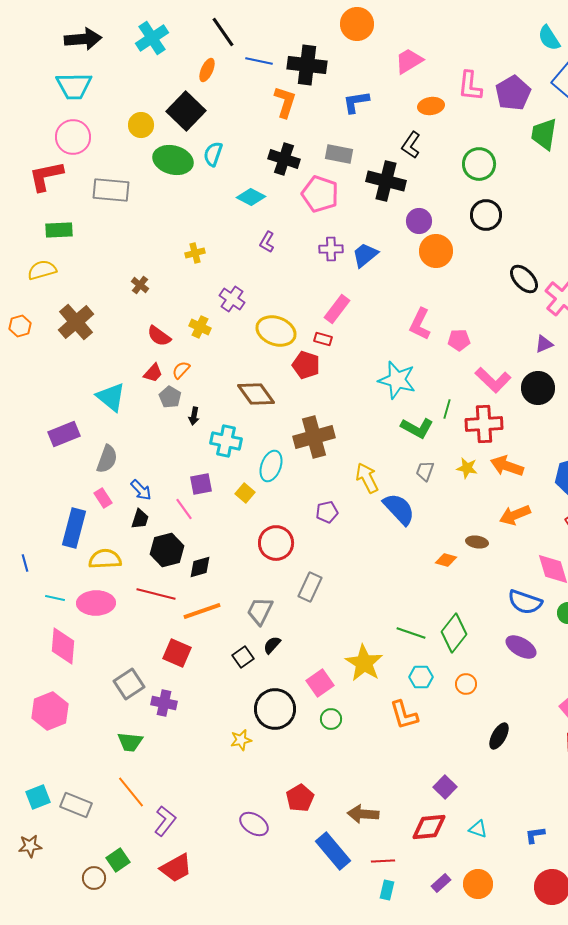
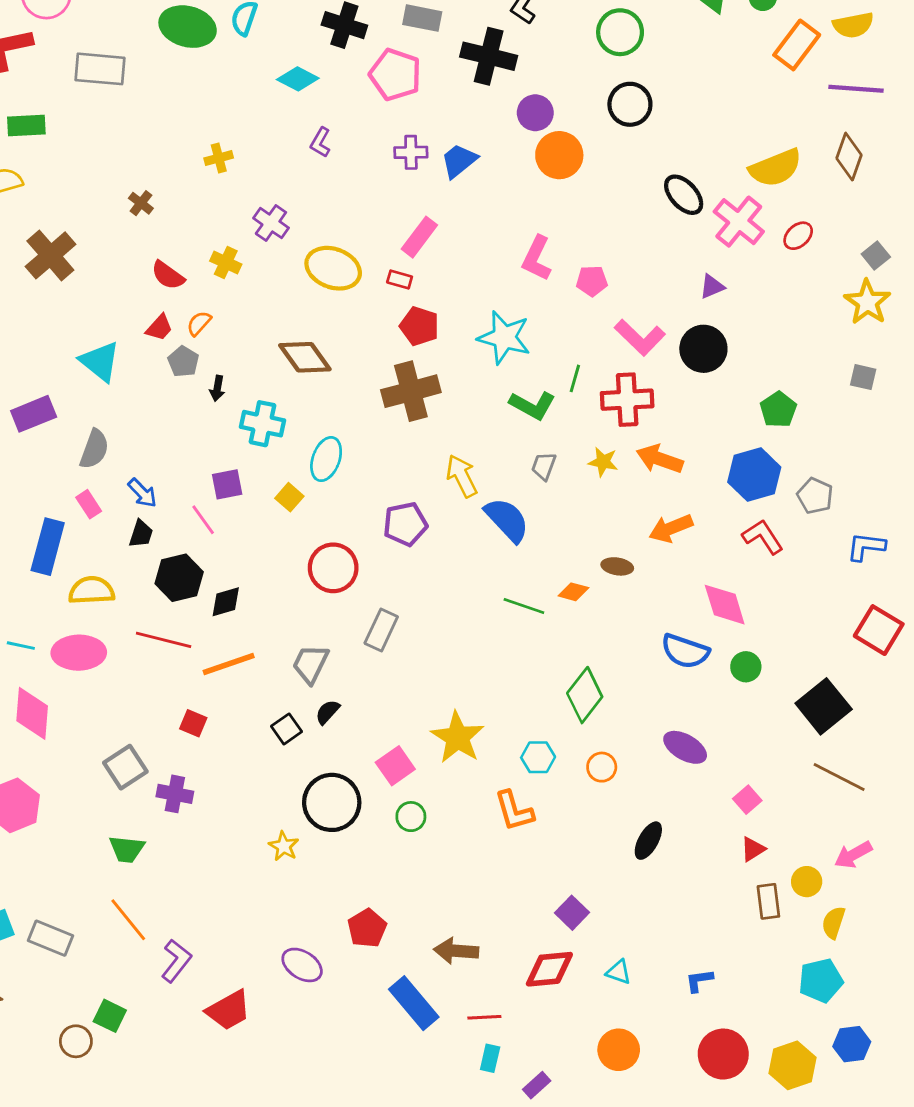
red pentagon: (306, 365) -> (419, 326), moved
brown cross: (314, 437) -> (411, 391), moved
purple pentagon: (327, 512) -> (405, 524), size x1.4
green line: (411, 633) -> (524, 606), moved
purple ellipse: (521, 647) -> (685, 747), moved
red square: (177, 653) -> (193, 723), size x0.7
yellow star: (241, 740) -> (284, 846), turned -30
green square: (118, 860) -> (110, 1016), turned -30
red trapezoid: (176, 868) -> (229, 1010), moved
purple rectangle: (441, 883) -> (537, 1085), moved

